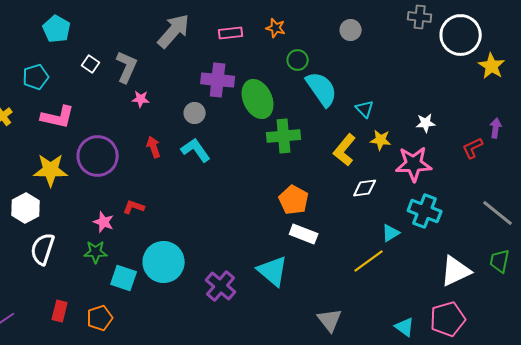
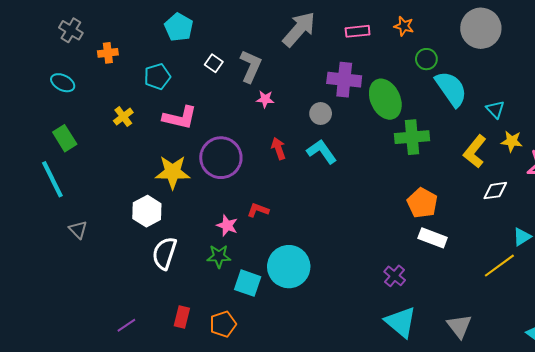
gray circle: (351, 30) -> (481, 28), size x1.8
cyan triangle: (273, 271) -> (401, 322), moved
purple cross: (221, 286) -> (395, 276), moved, size x0.7

